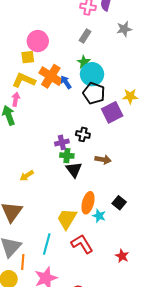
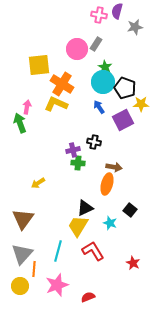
gray star: (124, 29) -> (135, 27), moved
pink circle: (38, 41) -> (77, 49), moved
yellow square: (28, 57) -> (39, 65), size x1.6
green star: (84, 62) -> (105, 67), moved
yellow L-shape: (24, 80) -> (56, 104), moved
blue arrow: (66, 82) -> (99, 107), moved
black pentagon: (94, 93) -> (125, 88), moved
black triangle: (74, 170) -> (85, 208), moved, turned 42
orange ellipse: (88, 203) -> (107, 184), moved

